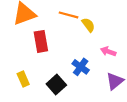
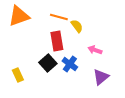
red rectangle: (41, 41) -> (57, 41), moved
black square: (56, 85) -> (48, 63), moved

